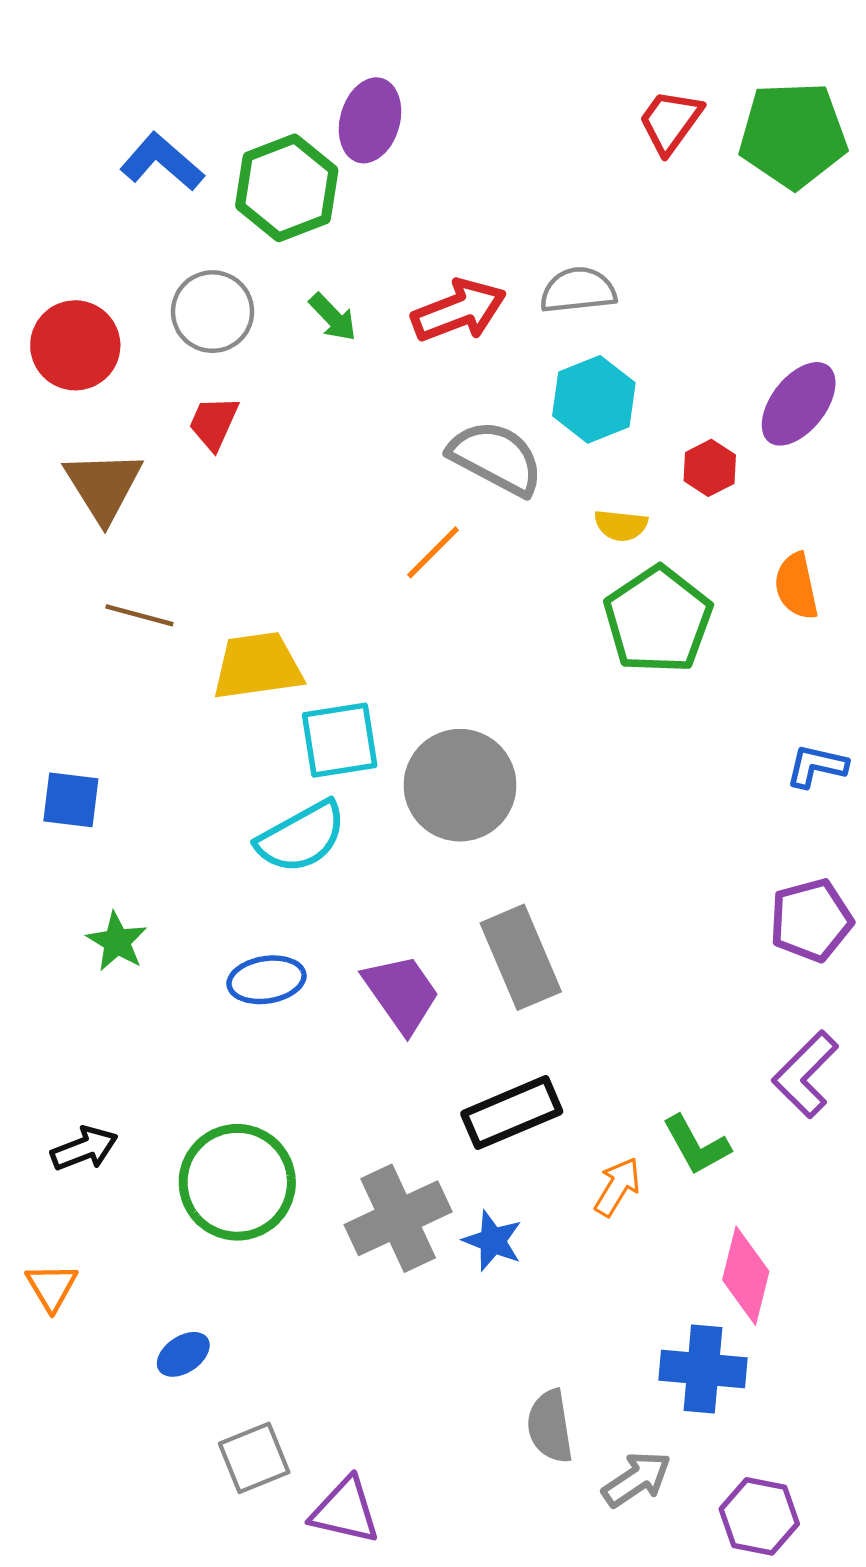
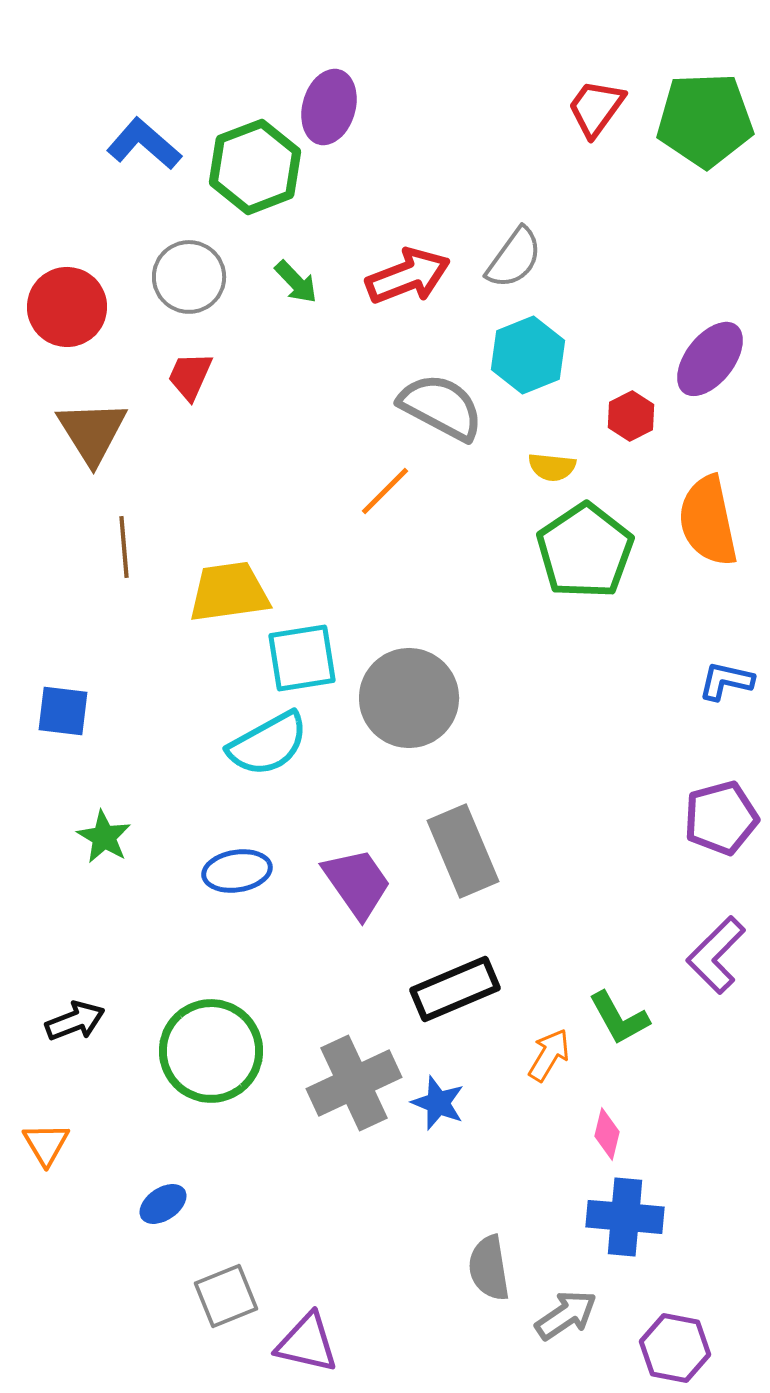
gray semicircle: (578, 290) -> (514, 258), turned 132
orange semicircle: (796, 586) -> (708, 521), size x1.5
brown line: (139, 615) -> (124, 547), turned 70
pink diamond: (746, 1276) -> (607, 1134), moved, size x0.6

